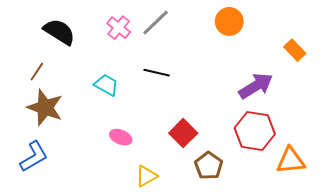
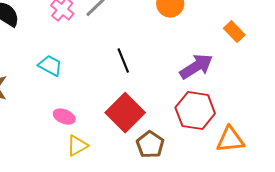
black line: (157, 73) -> (123, 61), moved, turned 55
red square: (183, 133) -> (125, 113), size x1.4
yellow triangle: (146, 176) -> (77, 146), moved

